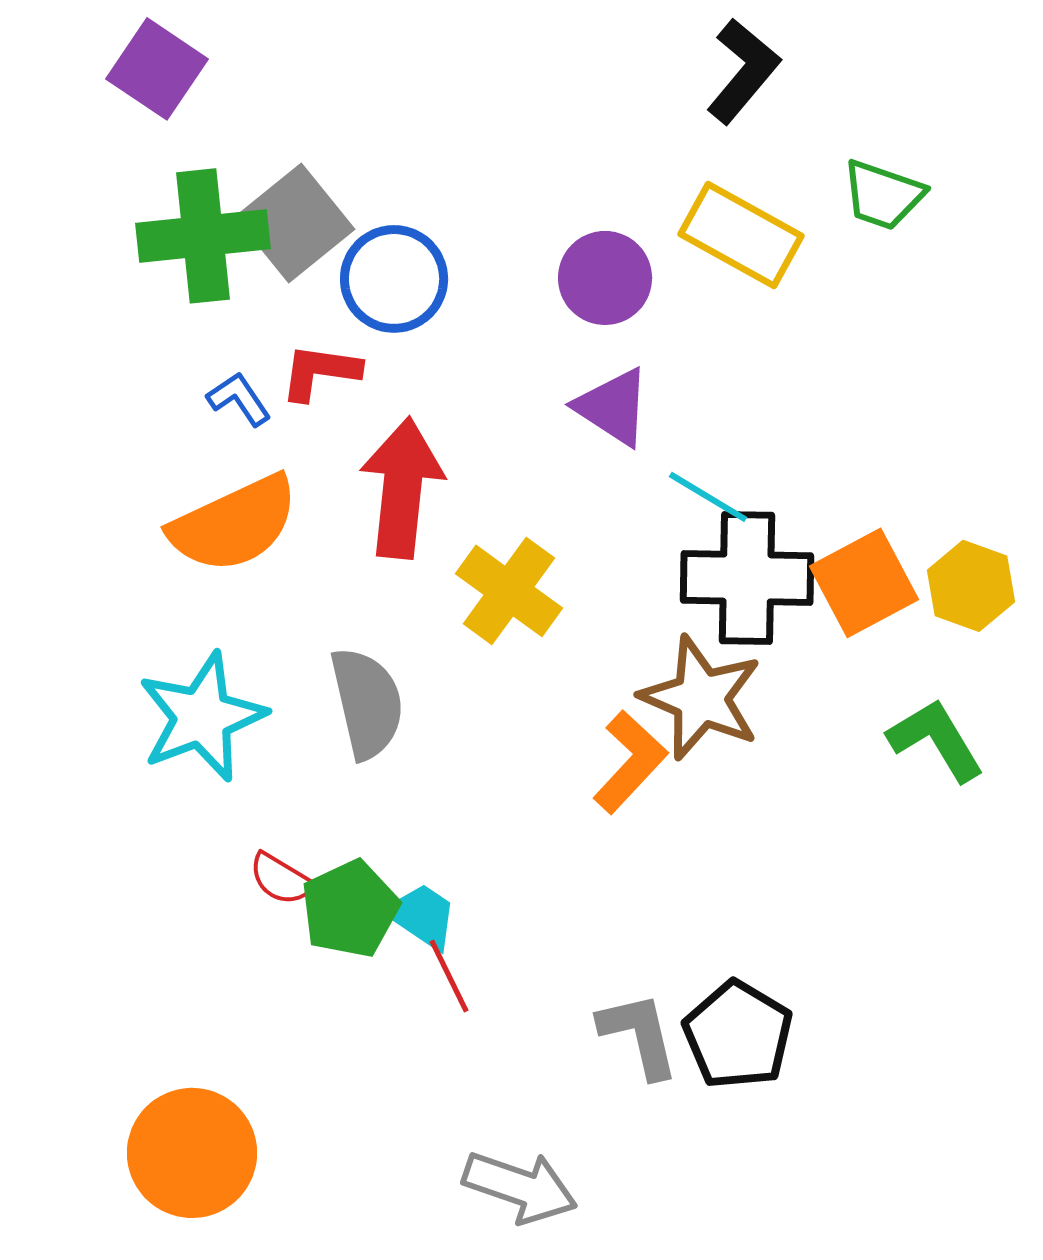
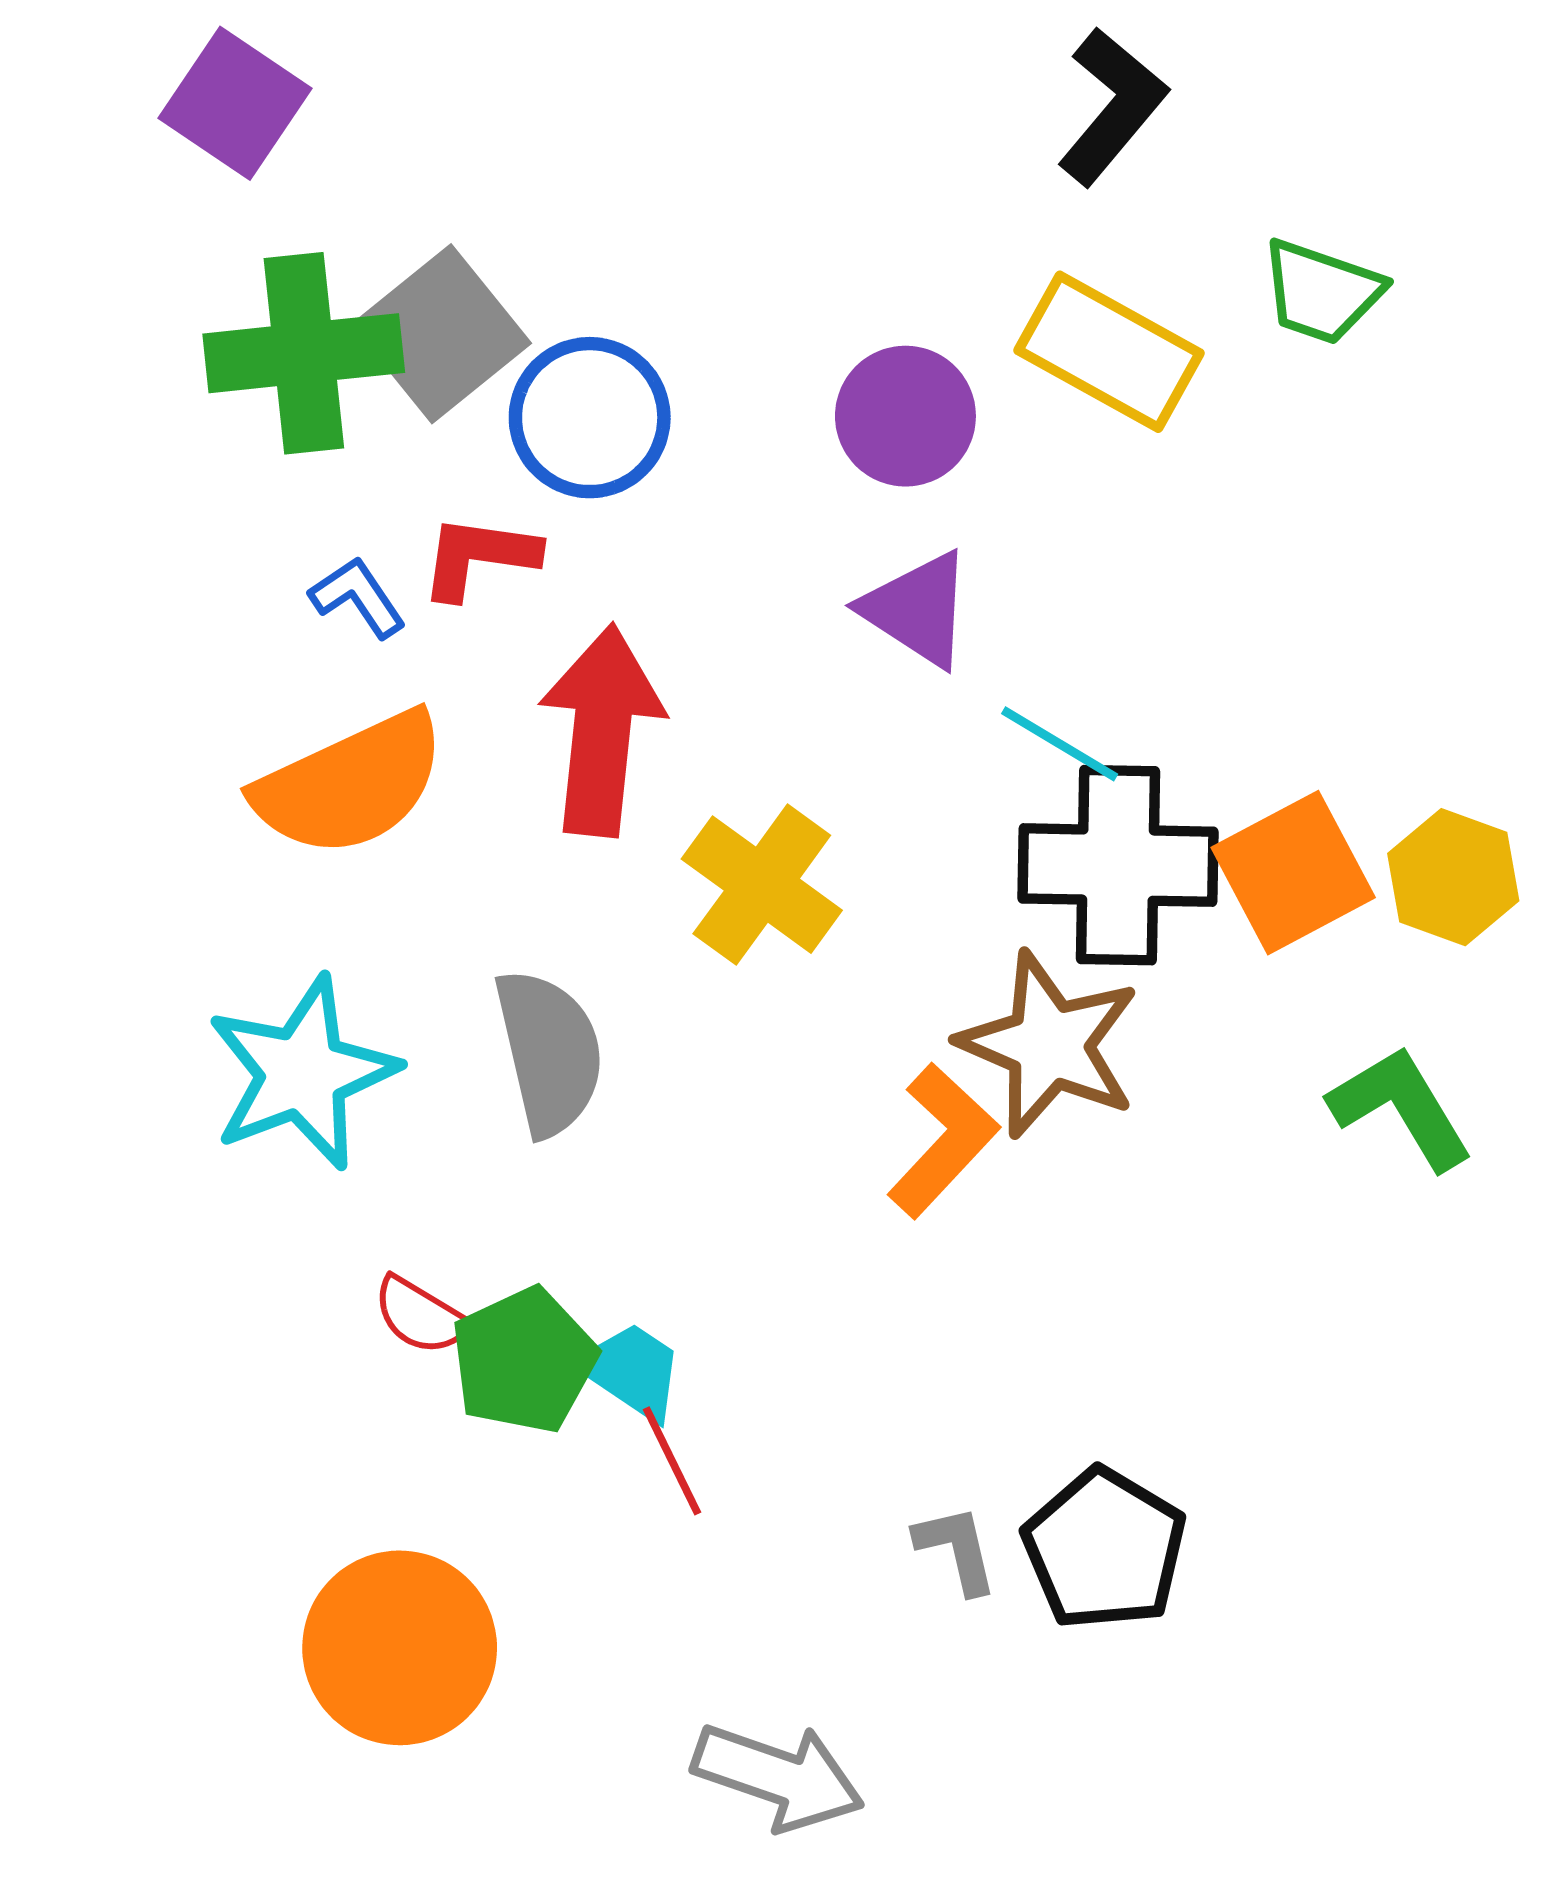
gray L-shape: (639, 1035) -> (956, 1549), size x0.7
orange circle: (192, 1153) -> (400, 1648), moved

